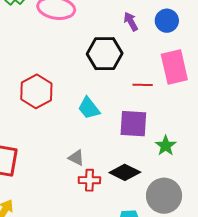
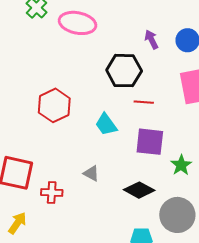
red line: (143, 85) -> (144, 102), moved
red cross: (89, 180) -> (52, 192), moved

